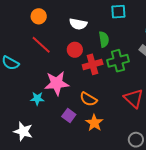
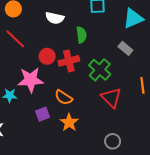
red circle: (75, 50) -> (47, 56), moved
green cross: (118, 61) -> (100, 70), moved, turned -35
purple square: (69, 115) -> (43, 114), turned 32

